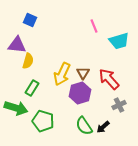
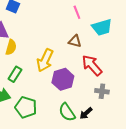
brown triangle: (83, 73) -> (75, 41), moved, turned -48
gray cross: (119, 105) -> (102, 91), turned 32

